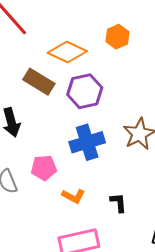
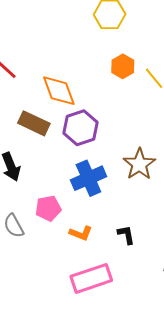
orange hexagon: (117, 37) -> (123, 66), moved
orange diamond: (67, 52) -> (59, 91), turned 51

